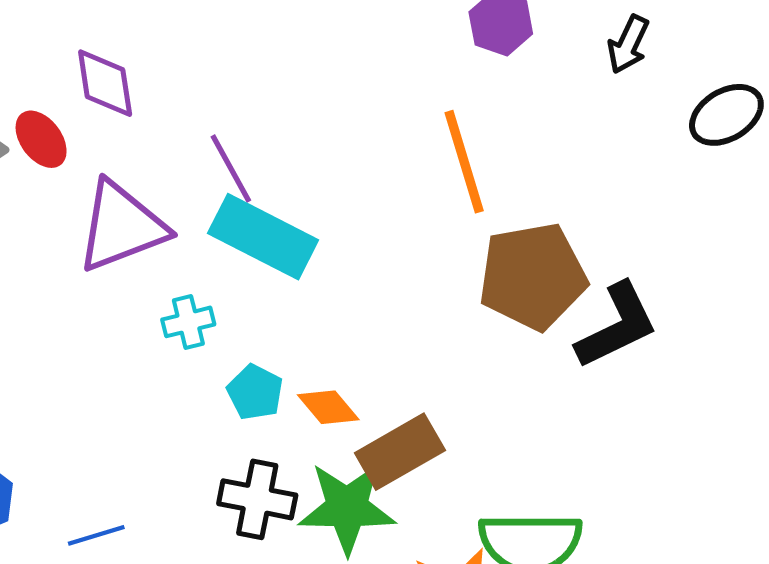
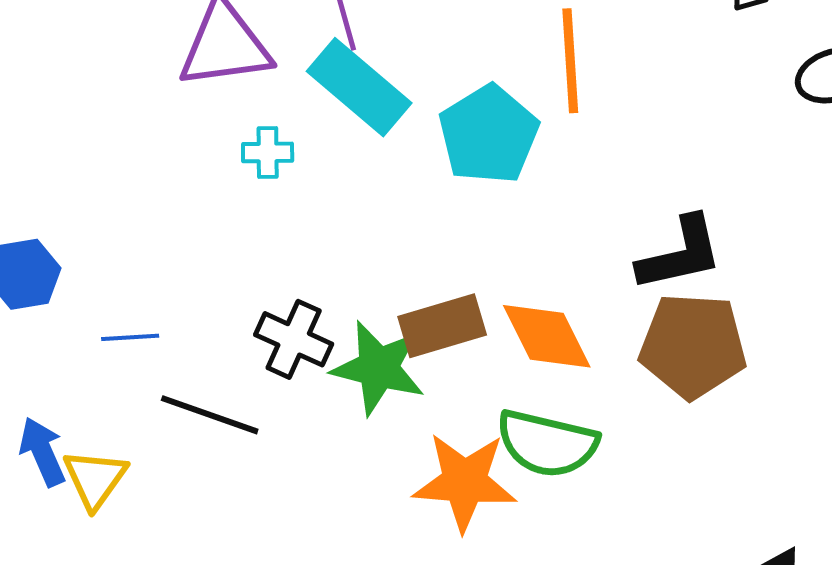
brown pentagon: (533, 276) -> (693, 346), moved
cyan pentagon: (255, 392) -> (489, 135), moved, size x1.8
orange diamond: (328, 407) -> (547, 336), moved, size x1.6

